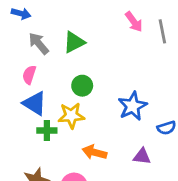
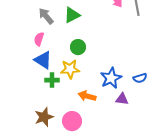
blue star: (132, 106) -> (111, 78), moved

